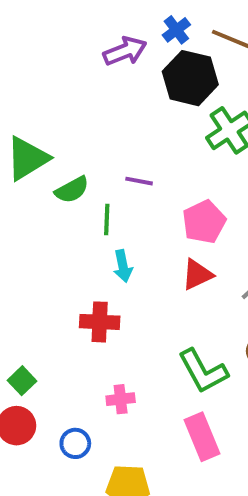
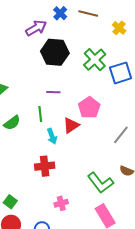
black hexagon: (190, 78) -> (55, 52), moved
green semicircle: (72, 190) -> (12, 123), moved
red triangle: (197, 275) -> (71, 125), moved

